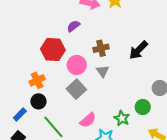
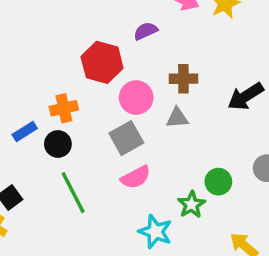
gray triangle: (103, 71) -> (177, 118), turned 48
green circle: (143, 107) -> (218, 182), moved
blue rectangle: (20, 115) -> (25, 131), moved
pink semicircle: (88, 120) -> (136, 177), moved

